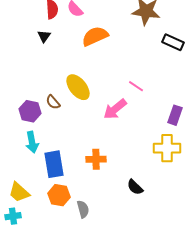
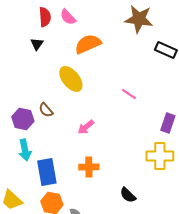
yellow ellipse: (78, 87) -> (71, 79), moved
pink arrow: (115, 109) -> (86, 127), moved, size x0.7

